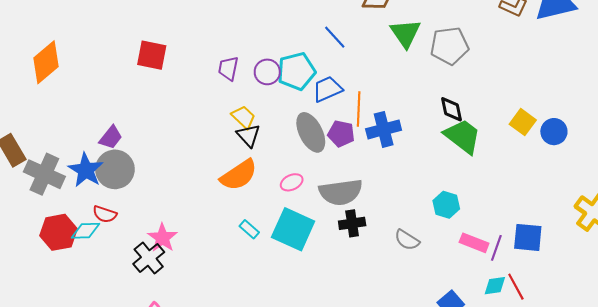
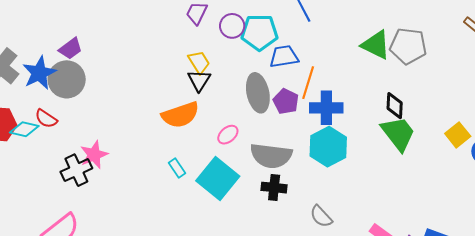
green triangle: (405, 33) -> (376, 45), moved, turned -44
pink ellipse: (292, 182) -> (228, 135), turned -30
cyan hexagon: (446, 205) -> (328, 147), moved, size x1.5

